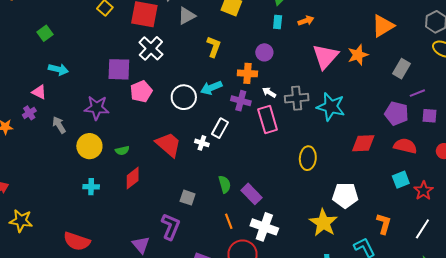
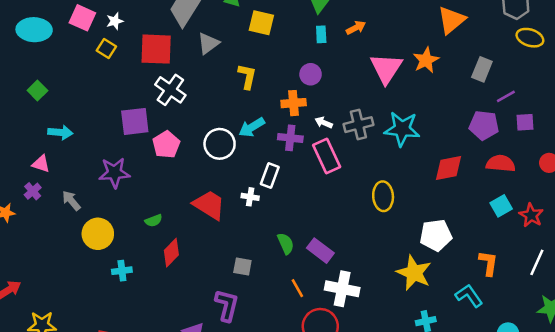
yellow circle: (89, 146) -> (98, 234), moved

